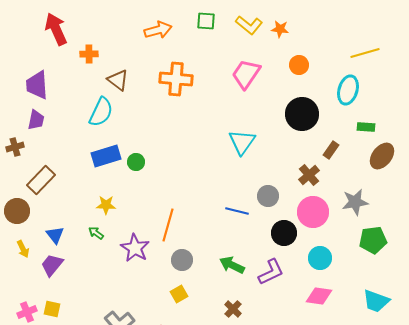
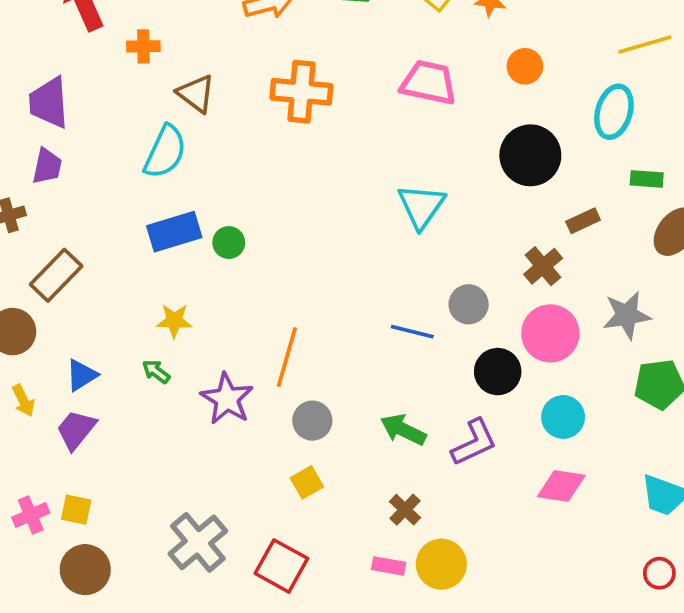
pink trapezoid: (246, 74) -> (429, 83), turned 68
brown rectangle: (331, 150) -> (583, 221), turned 30
blue triangle: (55, 235) -> (82, 375), turned 36

